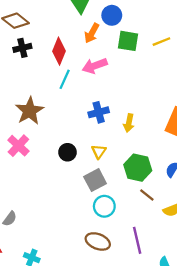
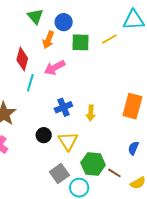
black circle: (67, 152) -> (44, 135), moved
yellow triangle: (99, 152) -> (68, 141), size x1.5
green hexagon: (138, 168) -> (93, 164), moved
gray square: (95, 180) -> (59, 173), moved

